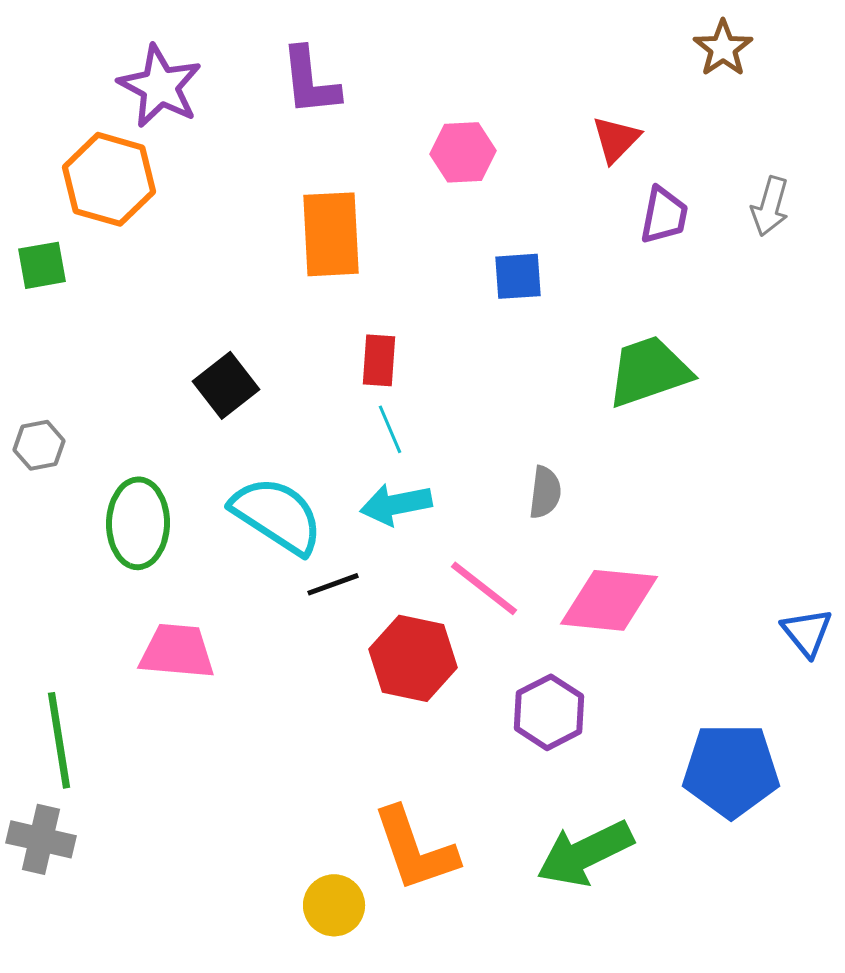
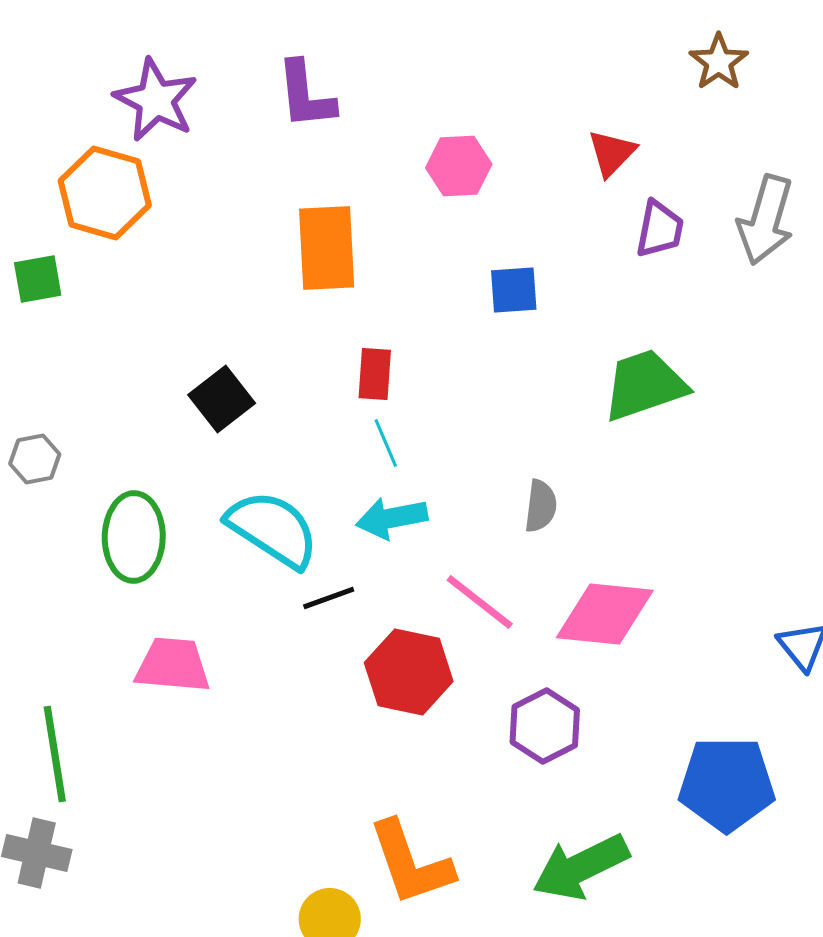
gray arrow: (770, 206) -> (766, 220), size x1.5

